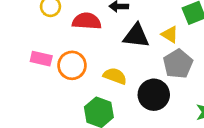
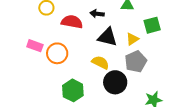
yellow triangle: (170, 34) -> (132, 39), turned 48
yellow semicircle: (115, 76) -> (100, 62), moved

